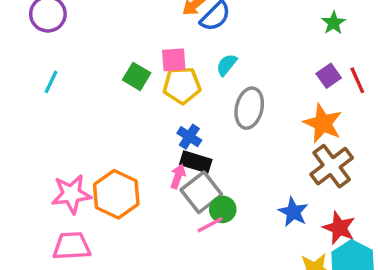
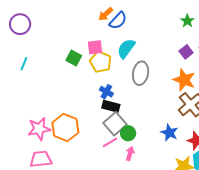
cyan semicircle: (227, 65) -> (126, 49), size x1.5
yellow pentagon: (182, 85) -> (101, 62), turned 30
pink arrow: (178, 176) -> (130, 154), moved
pink line: (210, 225) -> (110, 142), moved

